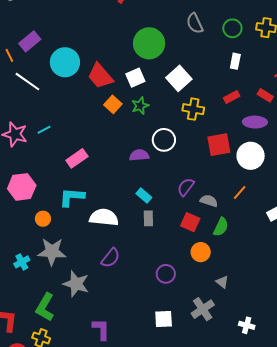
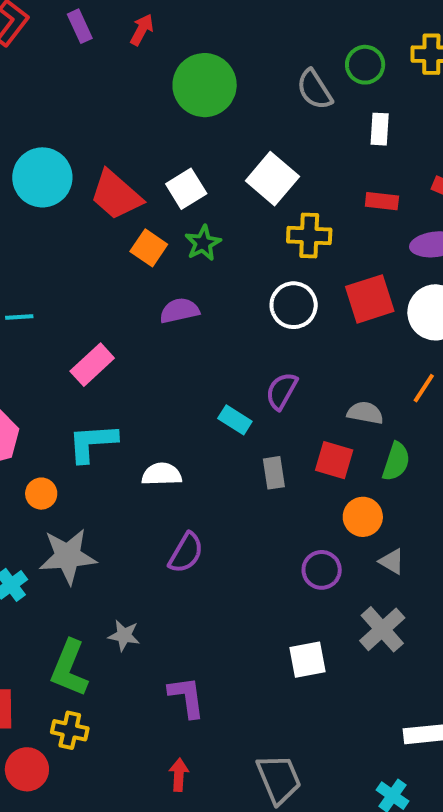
gray semicircle: (195, 23) -> (314, 90), moved
green circle: (149, 43) -> (205, 85), moved
red rectangle: (232, 97) -> (382, 201), turned 42
cyan line: (44, 130) -> (19, 317), turned 32
white circle: (164, 140) -> (294, 305), moved
purple semicircle: (139, 155) -> (179, 311), moved
purple semicircle: (186, 187) -> (282, 391), moved
white semicircle: (104, 217) -> (162, 474), size x0.7
gray rectangle: (148, 218) -> (274, 473), moved
purple circle: (166, 274) -> (322, 570), moved
gray triangle: (222, 282) -> (392, 562), moved
gray star: (76, 284) -> (124, 635), moved, size x0.6

